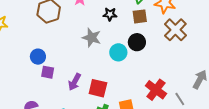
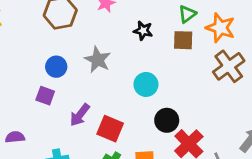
gray star: (92, 38) -> (98, 60), moved
black circle: (137, 42) -> (167, 120), moved
blue circle: (38, 57) -> (56, 67), moved

